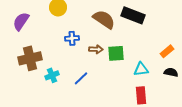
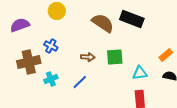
purple semicircle: (21, 21) -> (20, 25), turned 36
blue cross: (72, 38) -> (51, 46), moved, turned 32
brown arrow: (96, 49) -> (88, 57), moved

